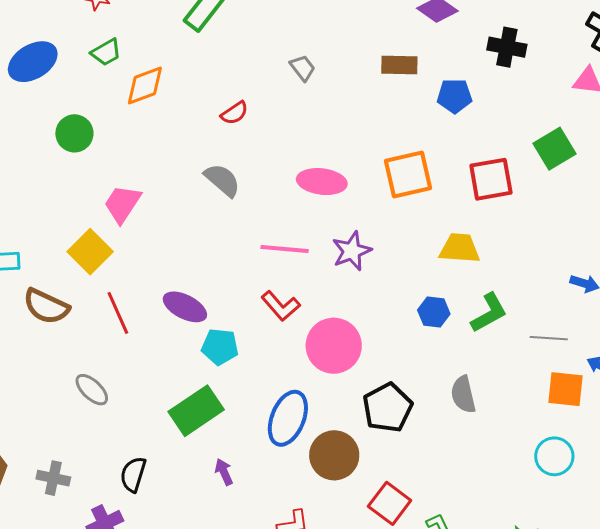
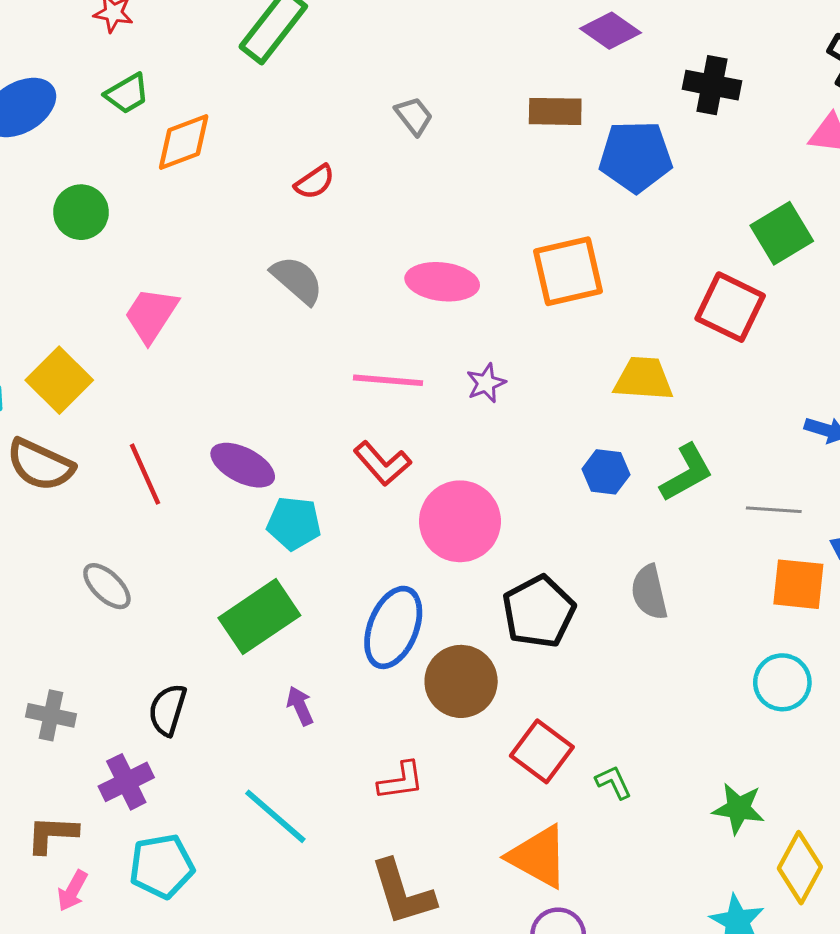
blue pentagon: (454, 96) -> (636, 156), size x1.4
red square: (491, 179) -> (730, 307), moved, turned 36
purple star: (352, 251) -> (486, 383), size x0.7
yellow square: (90, 252) -> (59, 380), moved

